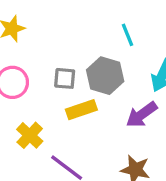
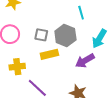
yellow cross: (30, 135) -> (17, 67), turned 35

